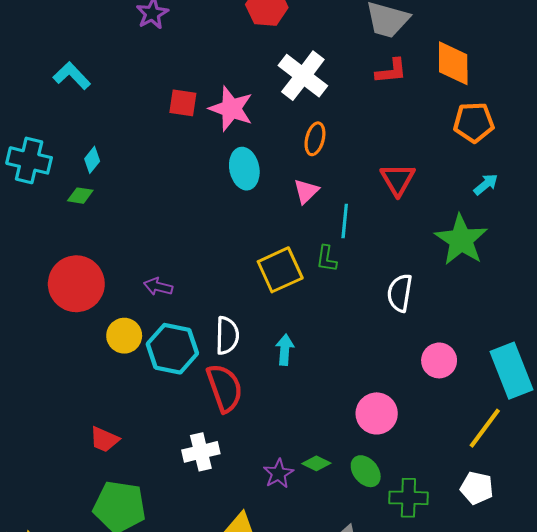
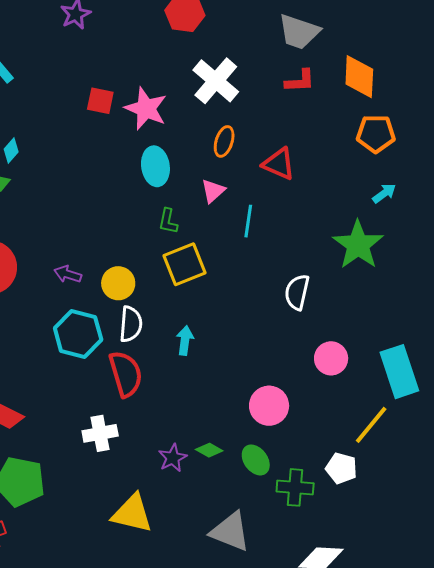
red triangle: (398, 179) -> (279, 164), moved, turned -39
green L-shape: (327, 259) -> (168, 221), moved
yellow circle: (124, 336) -> (118, 283), moved
white pentagon: (477, 488) -> (341, 468), moved

